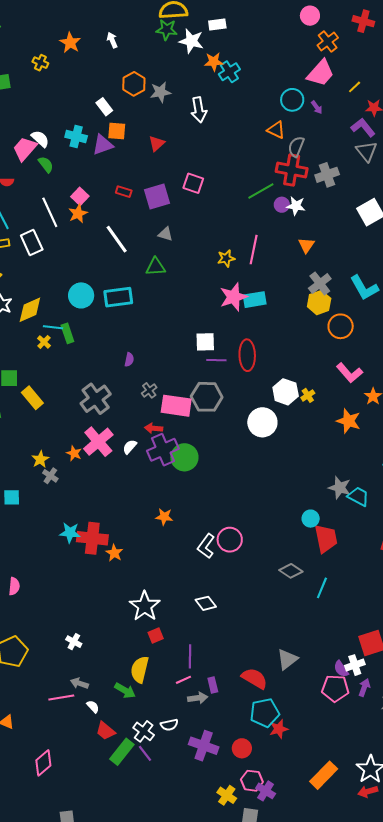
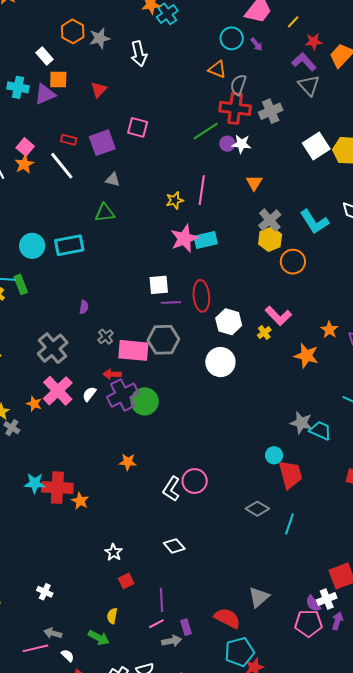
white line: (117, 239) -> (62, 166), moved
pink L-shape: (349, 373) -> (278, 316), moved
white hexagon: (286, 392) -> (229, 322), moved
white star: (145, 606) -> (114, 552), size x0.6
yellow semicircle: (140, 670) -> (112, 616), size x0.6

